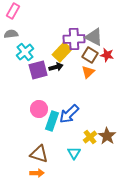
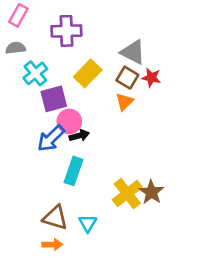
purple cross: (74, 39) -> (66, 31), moved
black arrow: (56, 67) -> (79, 136), moved
pink circle: (39, 109) -> (69, 121), moved
blue arrow: (69, 114) -> (51, 138), moved
yellow cross: (90, 137) -> (127, 194), size x1.5
cyan triangle: (74, 153) -> (88, 223), moved

